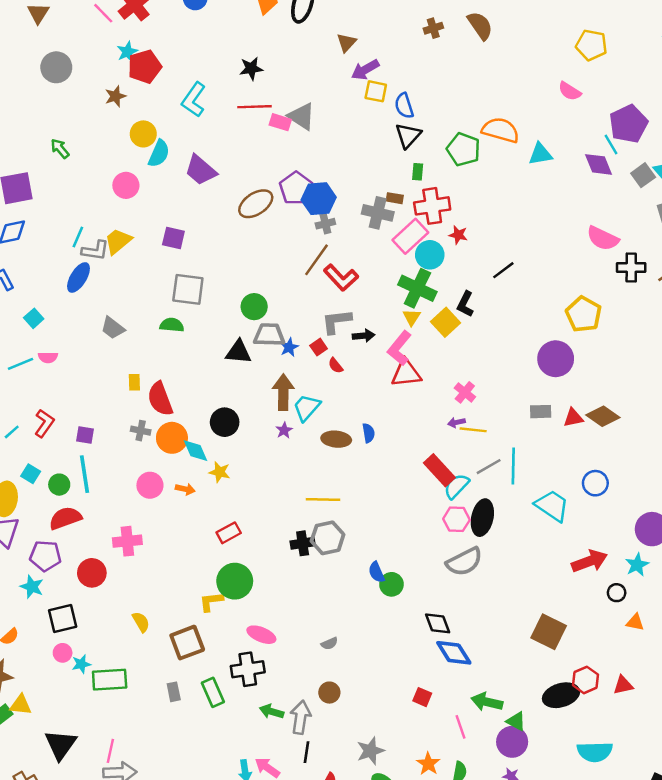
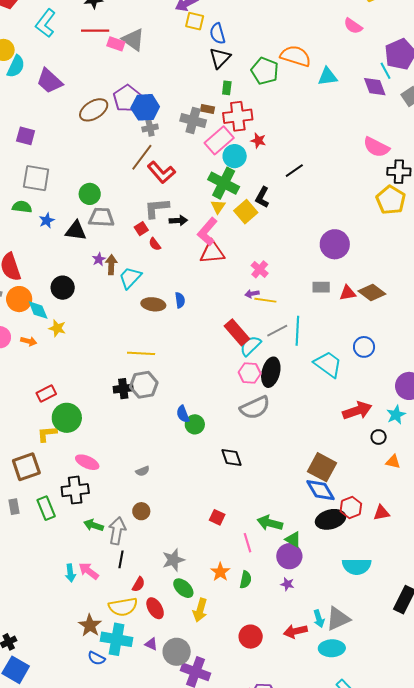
yellow pentagon: (584, 314) -> (391, 200), moved
blue star: (289, 347) -> (47, 221), moved
brown arrow: (283, 392) -> (111, 265), size x0.7
purple star: (284, 430) -> (99, 259), moved
red rectangle: (229, 533) -> (46, 393), moved
blue diamond: (454, 653) -> (321, 490), moved

